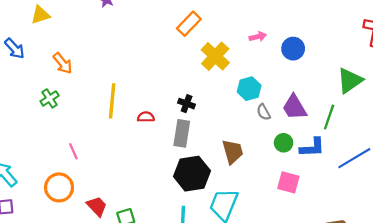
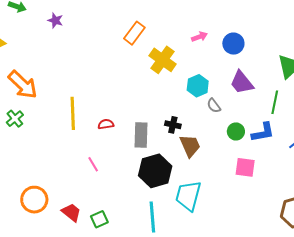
orange arrow: (63, 63) -> (23, 85), size x1.5
black cross: (187, 104) -> (173, 125), moved
purple trapezoid: (294, 107) -> (242, 82), moved
pink line: (73, 151) -> (93, 164), moved

